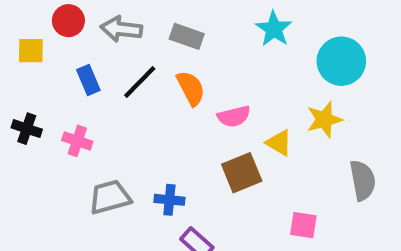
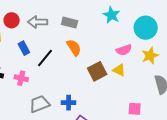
black line: (140, 82) -> (45, 58), moved
pink semicircle: (234, 116) -> (124, 50), moved
yellow star: (324, 120) -> (150, 56), moved
brown square: (242, 173) -> (97, 71), moved

